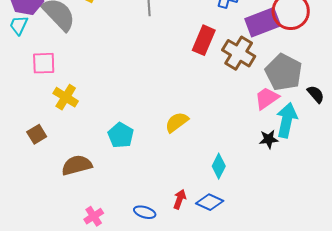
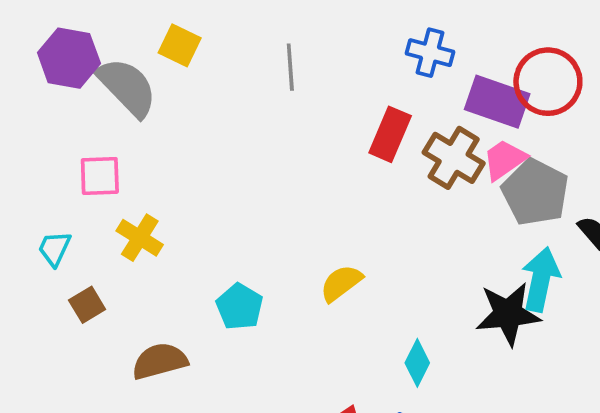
purple rectangle: (263, 22) -> (497, 102), turned 40
cyan trapezoid: (19, 25) -> (54, 249), moved
pink trapezoid: (267, 98) -> (504, 160), moved
black star: (269, 139) -> (508, 314), size x1.8

